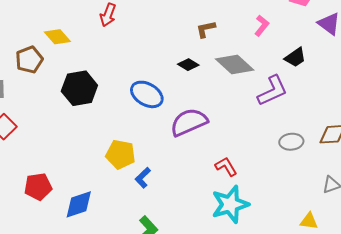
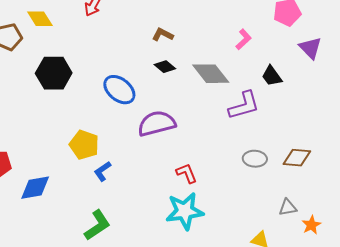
brown L-shape: (206, 29) -> (163, 35), moved, turned 30
black trapezoid: (295, 57) -> (272, 76), turned 80

